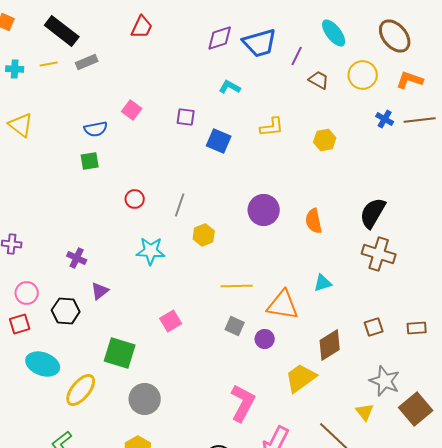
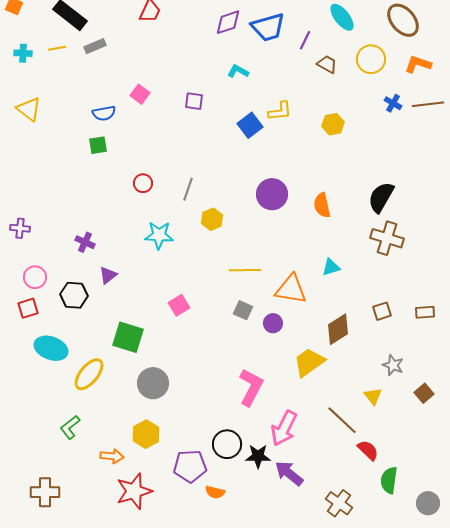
blue square: (219, 141) -> (250, 125), moved, turned 30
gray star: (385, 381) -> (393, 365), size x0.7
brown square: (416, 409) -> (424, 393), size x0.6

